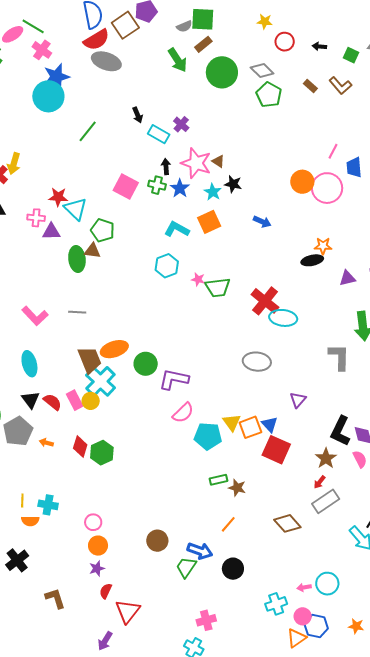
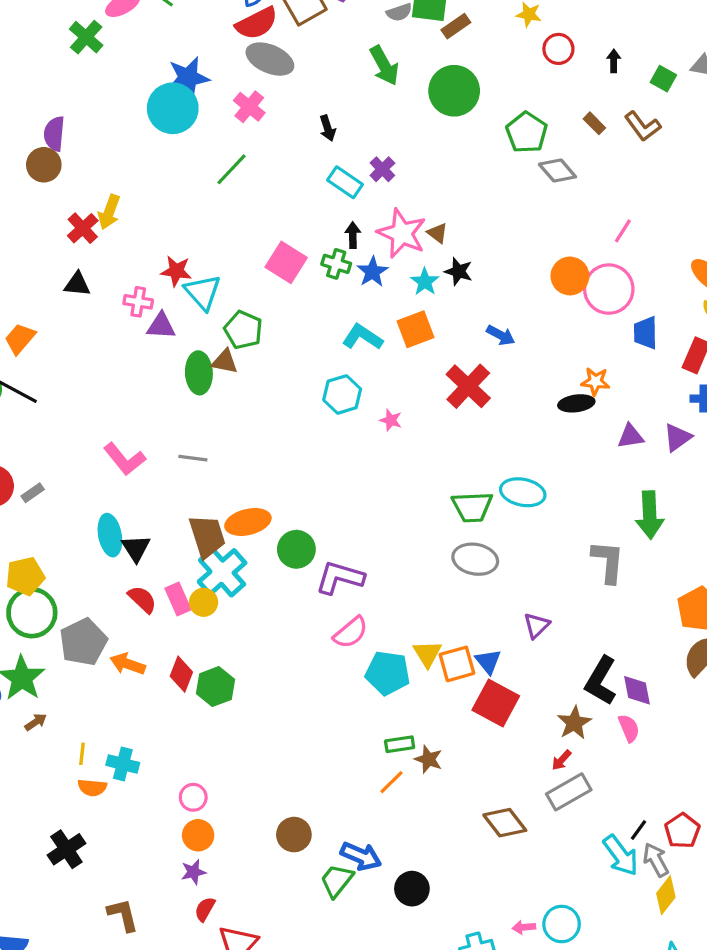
brown rectangle: (203, 44) -> (456, 26), moved
black arrow: (319, 46) -> (614, 61), turned 80
pink cross: (42, 50) -> (249, 107), moved
gray diamond: (262, 70) -> (557, 171), moved
black arrow: (138, 115) -> (328, 128), moved
blue trapezoid: (354, 167) -> (645, 333), moved
green trapezoid: (218, 287) -> (472, 507), moved
red cross: (265, 301) -> (468, 386), moved
black triangle: (31, 400) -> (136, 548), moved
orange arrow: (46, 443) -> (128, 664), size x1.5
orange line: (228, 524) -> (391, 782), moved

